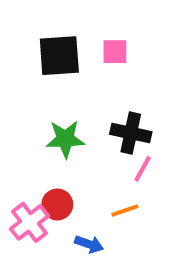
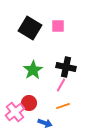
black square: (59, 56) -> (30, 28), turned 35
green star: (65, 139) -> (33, 70), turned -30
pink line: (143, 169) -> (61, 85), moved

